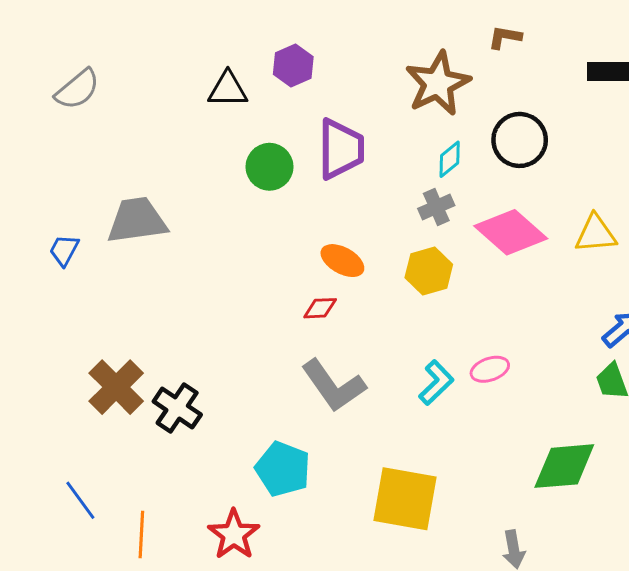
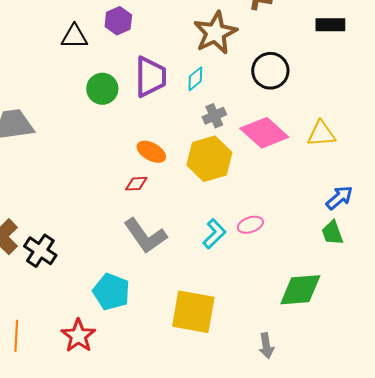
cyan diamond: (450, 159) -> (195, 79), moved
yellow hexagon: (429, 271) -> (209, 159), size x1.4

